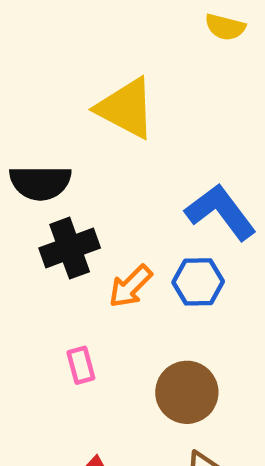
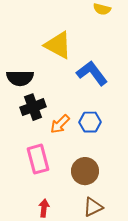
blue L-shape: (221, 212) -> (92, 73), moved
pink rectangle: (81, 365) -> (38, 159), size x1.8

